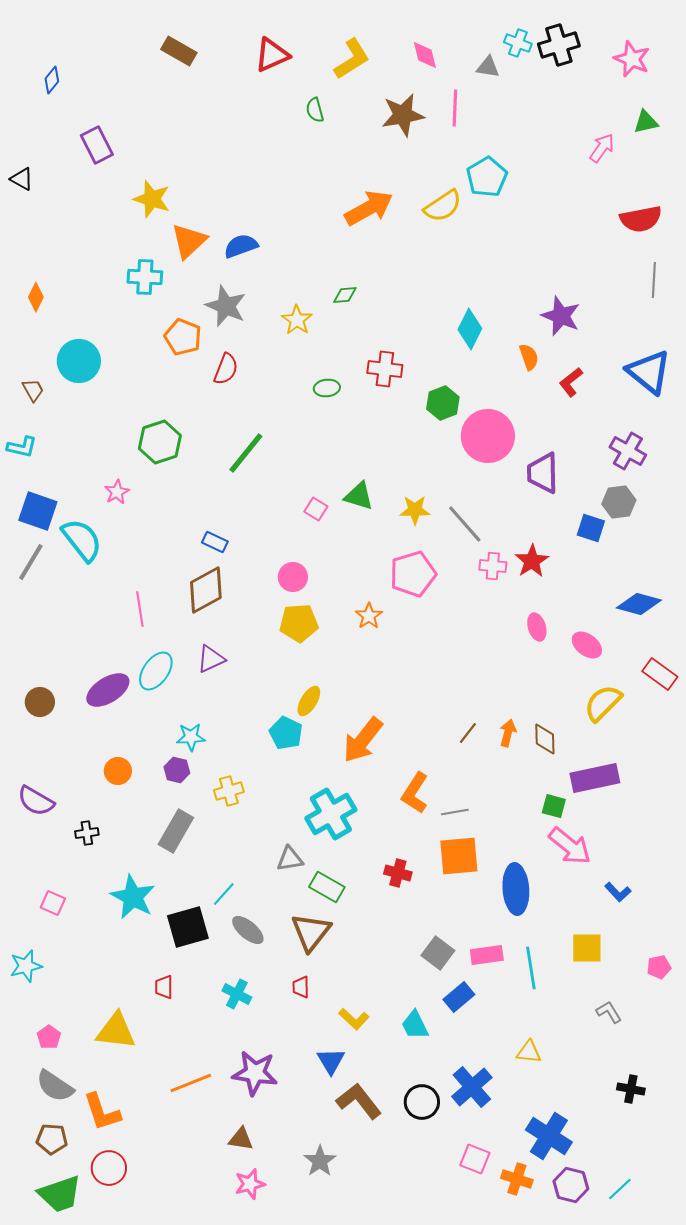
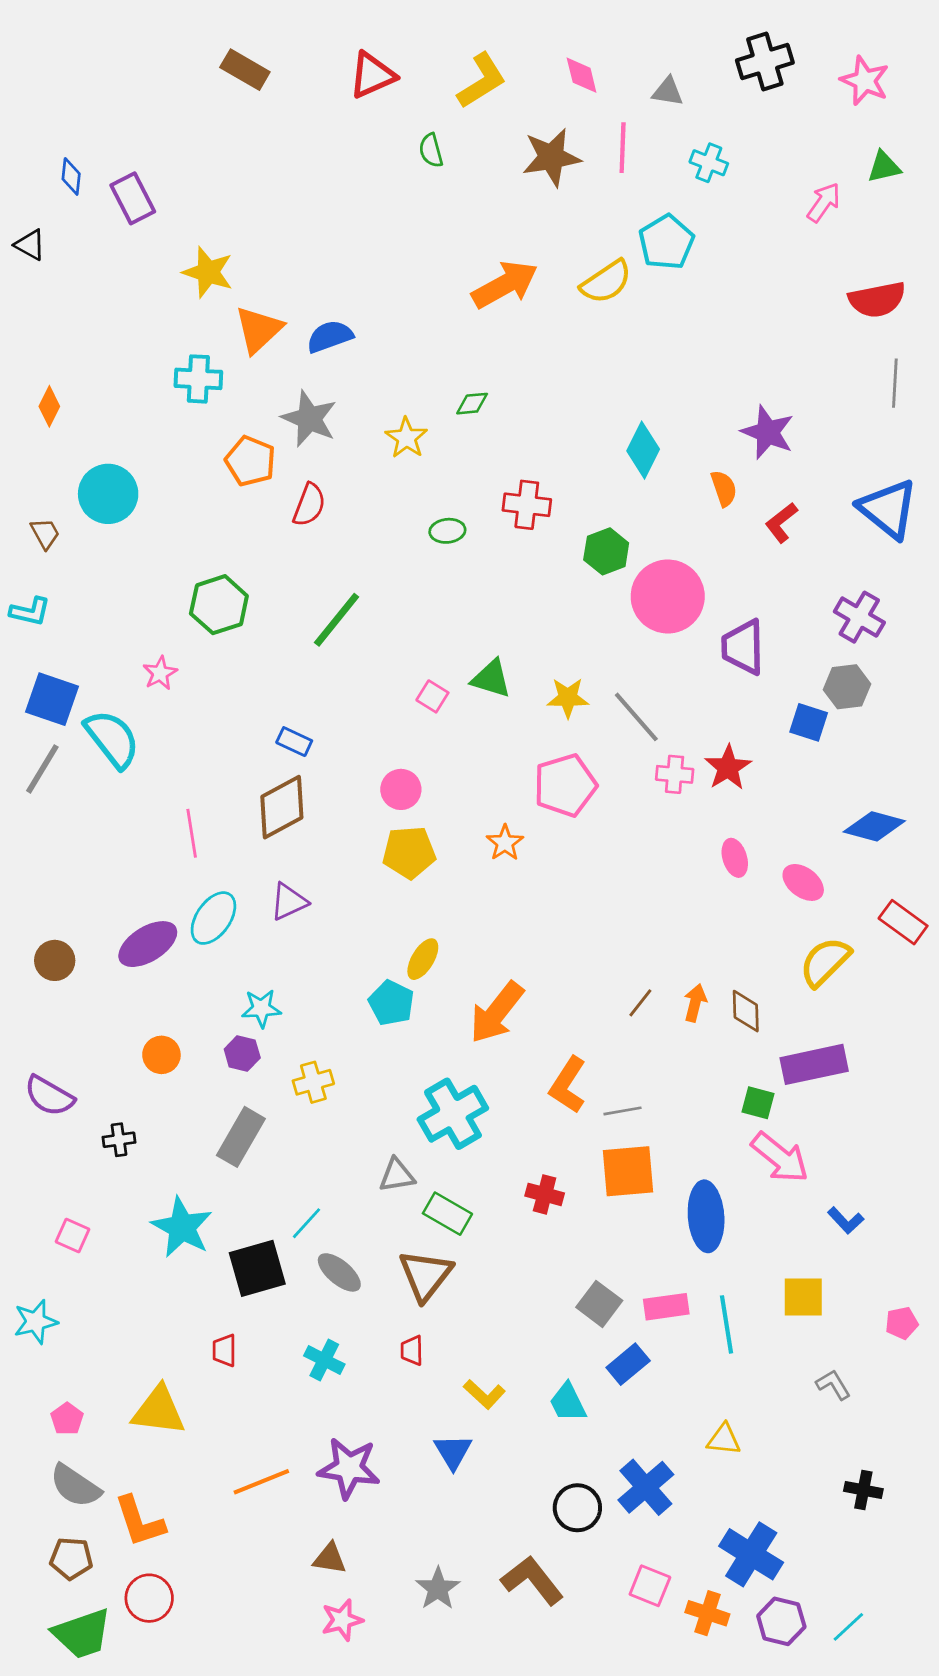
cyan cross: (518, 43) -> (709, 163), moved
blue diamond: (52, 80) -> (71, 176), moved, turned -32
brown L-shape: (359, 1101) -> (532, 1580), moved

